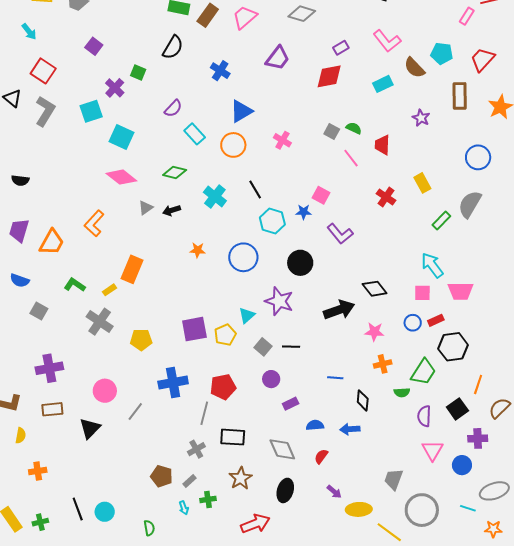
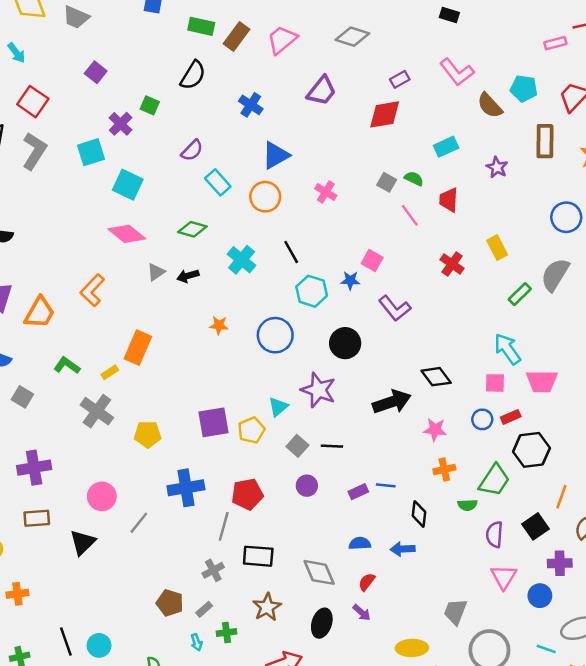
pink rectangle: (467, 16) -> (555, 43), turned 42
cyan rectangle: (383, 84) -> (446, 147), moved
purple rectangle: (291, 404) -> (358, 492), moved
purple arrow: (334, 492) -> (362, 613), moved

